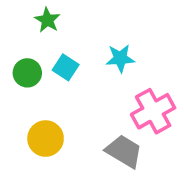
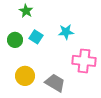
pink cross: (153, 111) -> (84, 61), turned 35
gray trapezoid: (124, 151) -> (55, 83), moved

